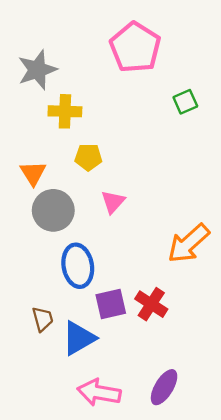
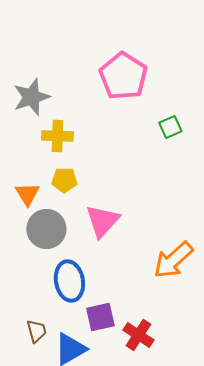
yellow pentagon: (88, 157) -> (64, 180), moved
pink triangle: (113, 202) -> (102, 221), size x1.5
red cross: (151, 304) -> (138, 335), moved

